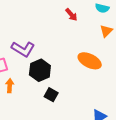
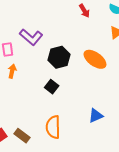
black hexagon: (40, 70) -> (59, 57), moved

